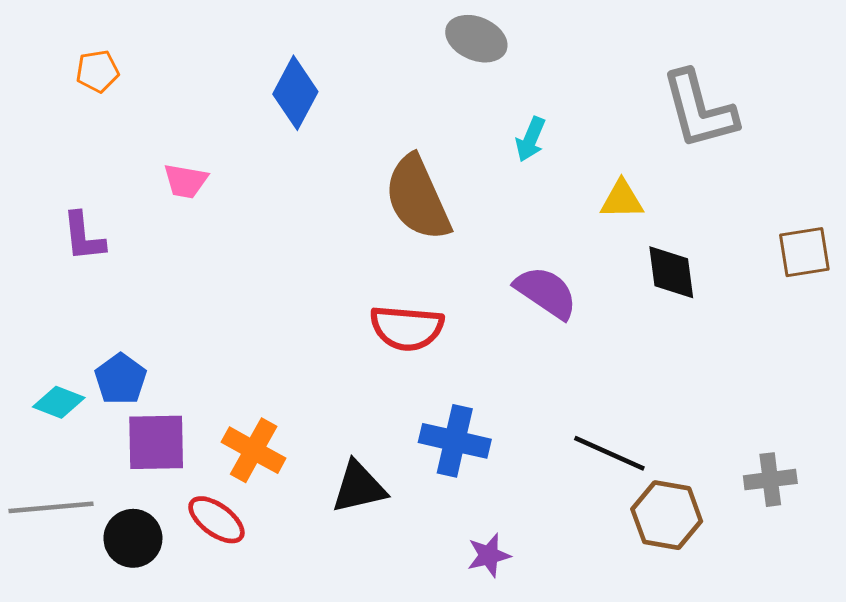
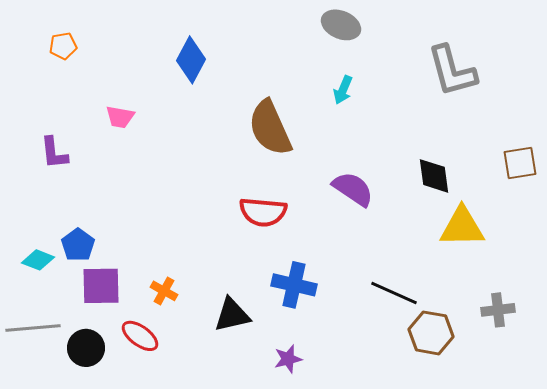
gray ellipse: (476, 39) -> (341, 25), moved
yellow triangle: (622, 200) -> (462, 227), moved, size x1.6
orange cross: (254, 450) -> (164, 291), size x0.7
purple star: (489, 555) -> (288, 359), moved

